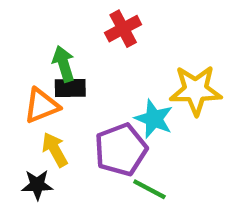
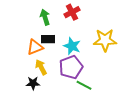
green arrow: (64, 64) -> (45, 17), moved
cyan star: (154, 119) -> (72, 46), moved

